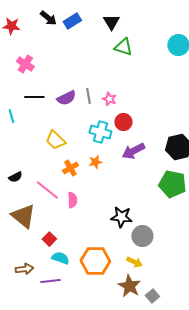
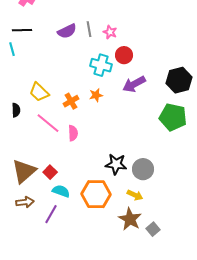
black line: (34, 97) -> (22, 30), moved
yellow trapezoid: (55, 140) -> (39, 92), moved
black semicircle: (15, 177) -> (16, 110), turned -64
brown triangle: (23, 216) -> (24, 171), moved, turned 40
black star: (121, 217) -> (116, 164), moved
purple line: (50, 281) -> (51, 214), turned -54

